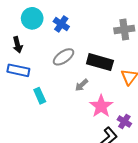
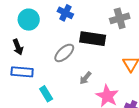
blue cross: (61, 24) -> (65, 13), moved
black rectangle: (100, 62) -> (93, 39), moved

